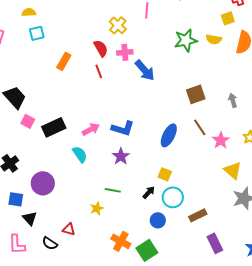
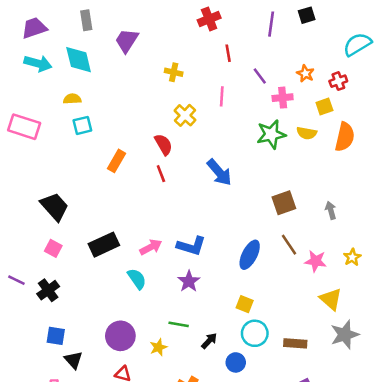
pink cross: (125, 52) -> (283, 98), moved
pink square: (28, 121) -> (53, 248), moved
pink star: (221, 140) -> (316, 261), turned -30
purple circle: (43, 183) -> (120, 336), moved
black arrow: (149, 192) -> (209, 341), moved
brown rectangle: (198, 215) -> (295, 343), moved, turned 30

